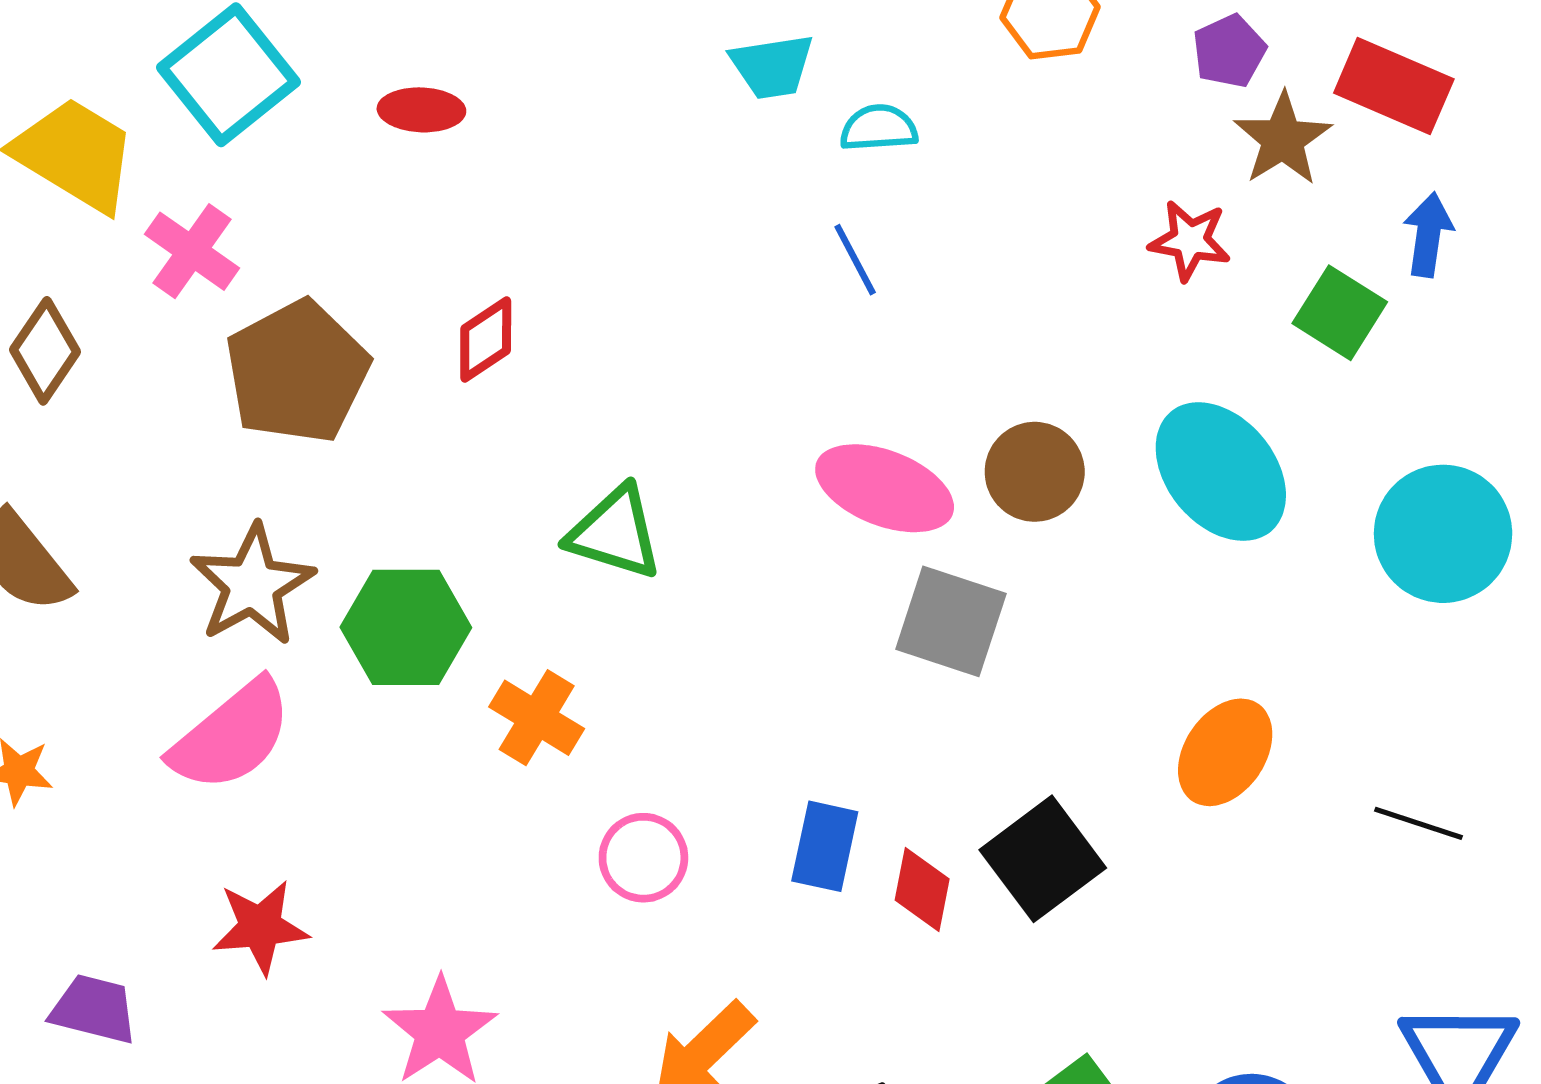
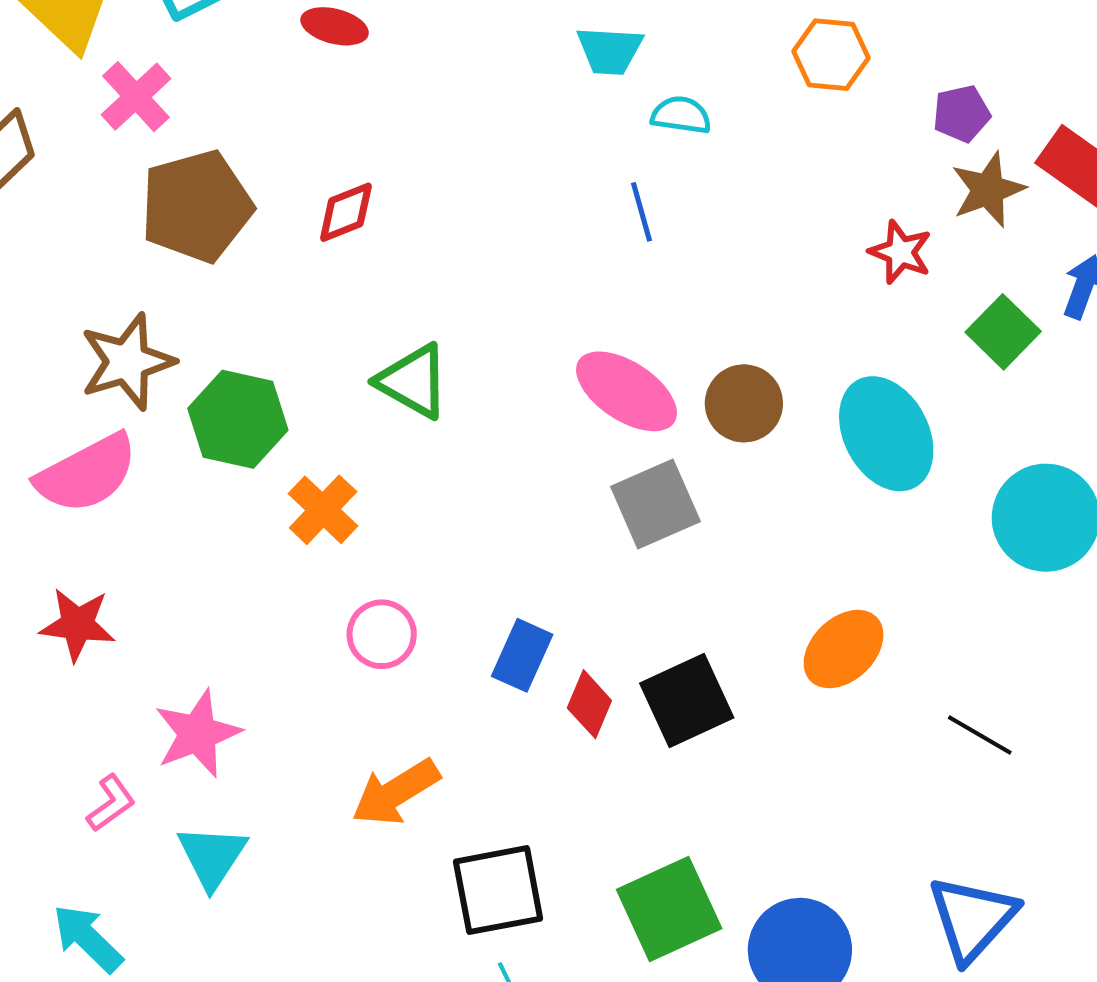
gray square: (951, 621) -> (655, 504), turned 36

